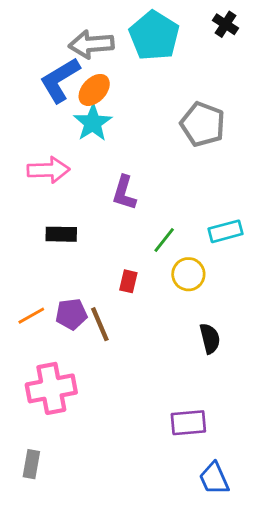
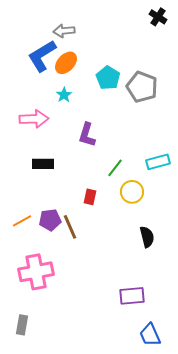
cyan pentagon: (154, 36) -> (108, 78), moved, size x0.7
gray arrow: (91, 44) -> (64, 31), size x0.7
cyan star: (93, 123) -> (64, 95), moved, size x0.6

